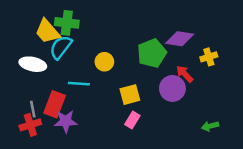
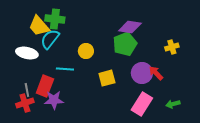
purple diamond: (180, 39) -> (130, 27), moved
red arrow: (185, 74) -> (156, 73), moved
pink rectangle: (132, 120) -> (142, 104), moved, size x1.6

